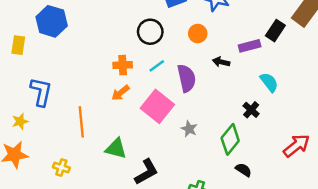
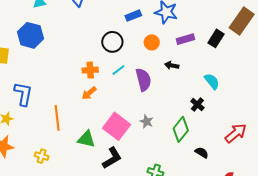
purple rectangle: (250, 46) -> (186, 39), moved
pink square: (157, 106) -> (117, 126), moved
black semicircle: (243, 170) -> (202, 153), moved

